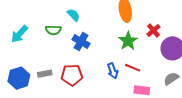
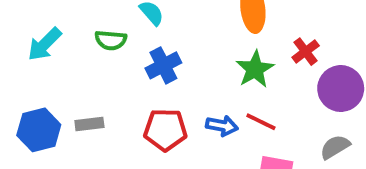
blue cross: (81, 42) -> (163, 65), turned 30
blue arrow: (113, 71) -> (222, 126), turned -63
red pentagon: (72, 75) -> (165, 130), moved

